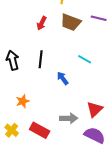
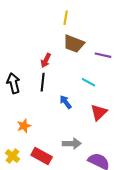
purple line: (99, 18) -> (103, 55), moved
red arrow: (42, 23) -> (46, 60), moved
red triangle: (95, 109) -> (99, 112), moved

